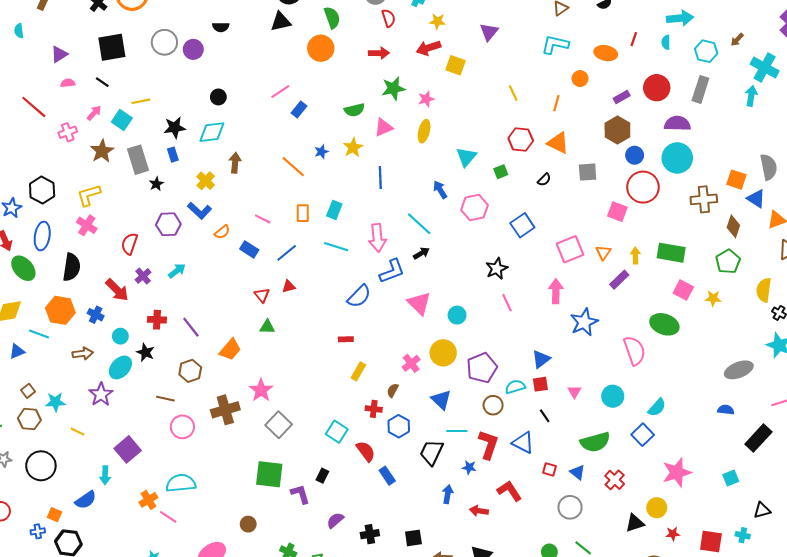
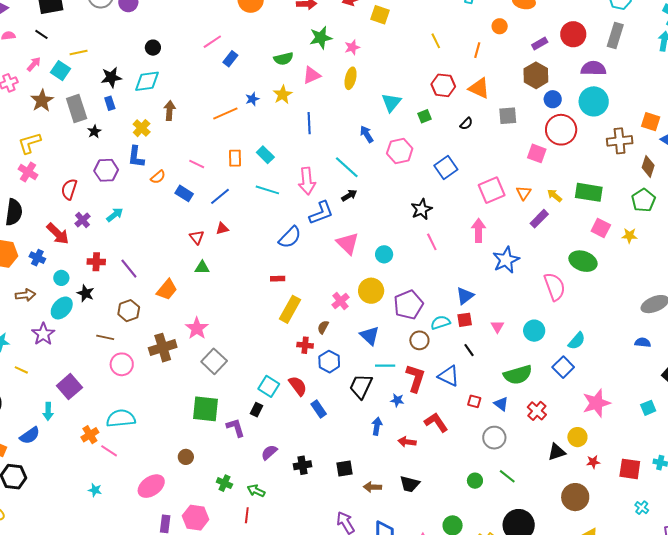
orange line: (293, 167) -> (225, 114), turned -65
cyan rectangle: (334, 210) -> (265, 155), turned -66
blue L-shape: (200, 211) -> (136, 157), turned 55
yellow arrow: (635, 256) -> (555, 195), turned -49
yellow rectangle: (358, 371) -> (290, 309), size x1.5
cyan square: (337, 432) -> (269, 386), moved

